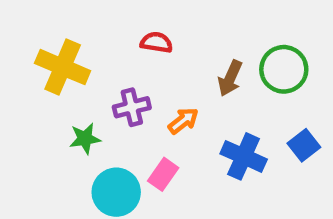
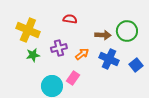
brown arrow: (230, 78) -> (103, 35), turned -112
green star: (85, 139) -> (33, 55), moved
blue cross: (244, 156) -> (109, 59), moved

